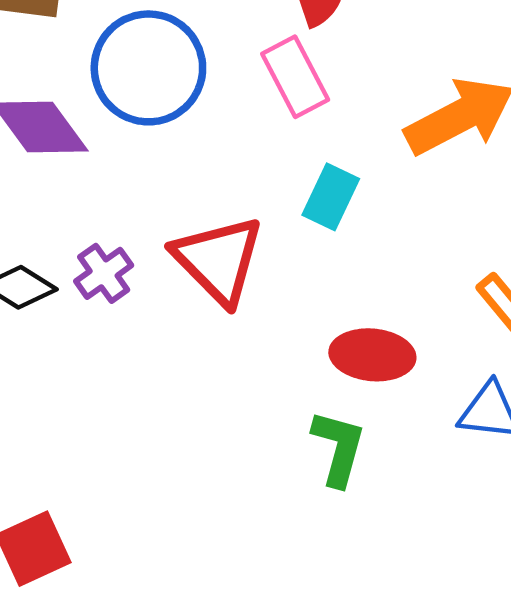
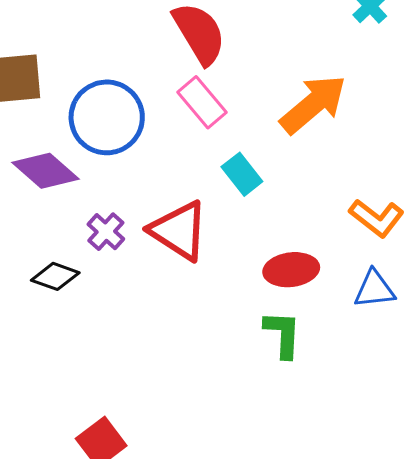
cyan rectangle: (331, 197) -> (242, 174), turned -51
purple cross: (104, 273) -> (106, 232), moved

